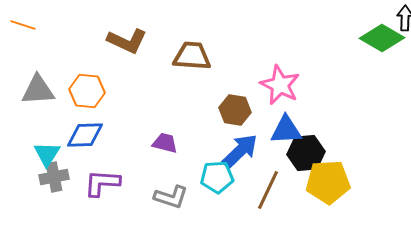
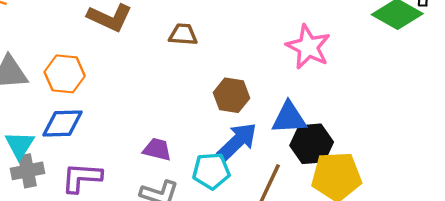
brown trapezoid: (192, 56) -> (183, 34), size x0.7
pink star: (280, 85) -> (308, 47), moved
purple trapezoid: (165, 143) -> (157, 149), moved

